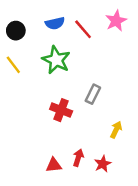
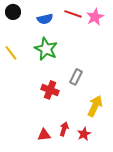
red line: (83, 29) -> (73, 14), moved, turned -30
black circle: (16, 31) -> (13, 12), moved
yellow arrow: (116, 130) -> (95, 106), size x1.5

